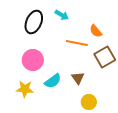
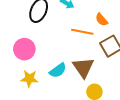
pink circle: (33, 60) -> (24, 49), moved
brown triangle: (78, 78) -> (83, 67), size x1.6

